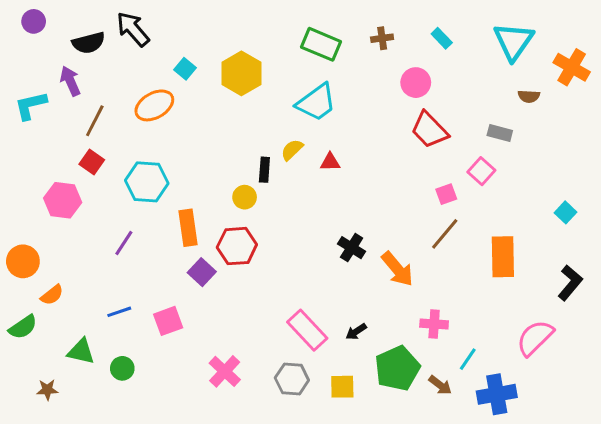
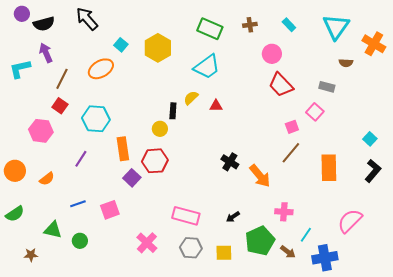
black semicircle: (89, 43) -> (44, 24), moved
black L-shape: (570, 283) -> (373, 171), moved
orange semicircle: (52, 295) -> (47, 179), moved
pink rectangle: (307, 330) -> (186, 216), moved, turned -32

